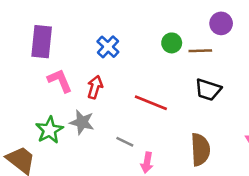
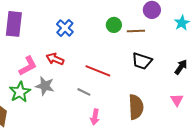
pink L-shape: (60, 81) -> (28, 66), moved, turned 85
red arrow: (95, 87) -> (55, 59), turned -84
gray line: (125, 142) -> (84, 92), moved

